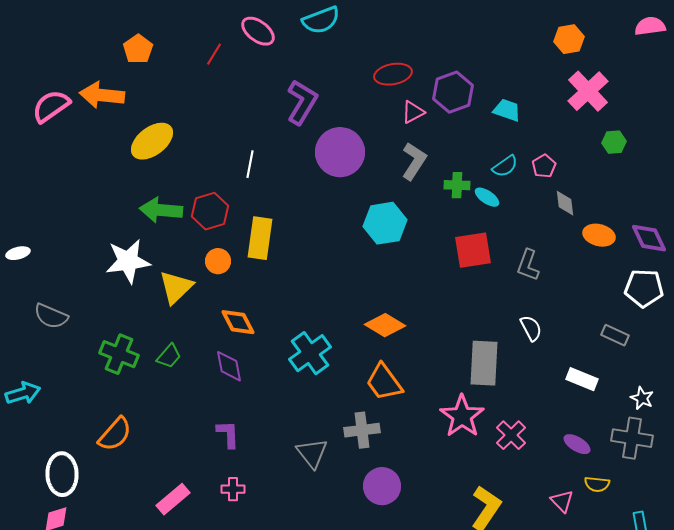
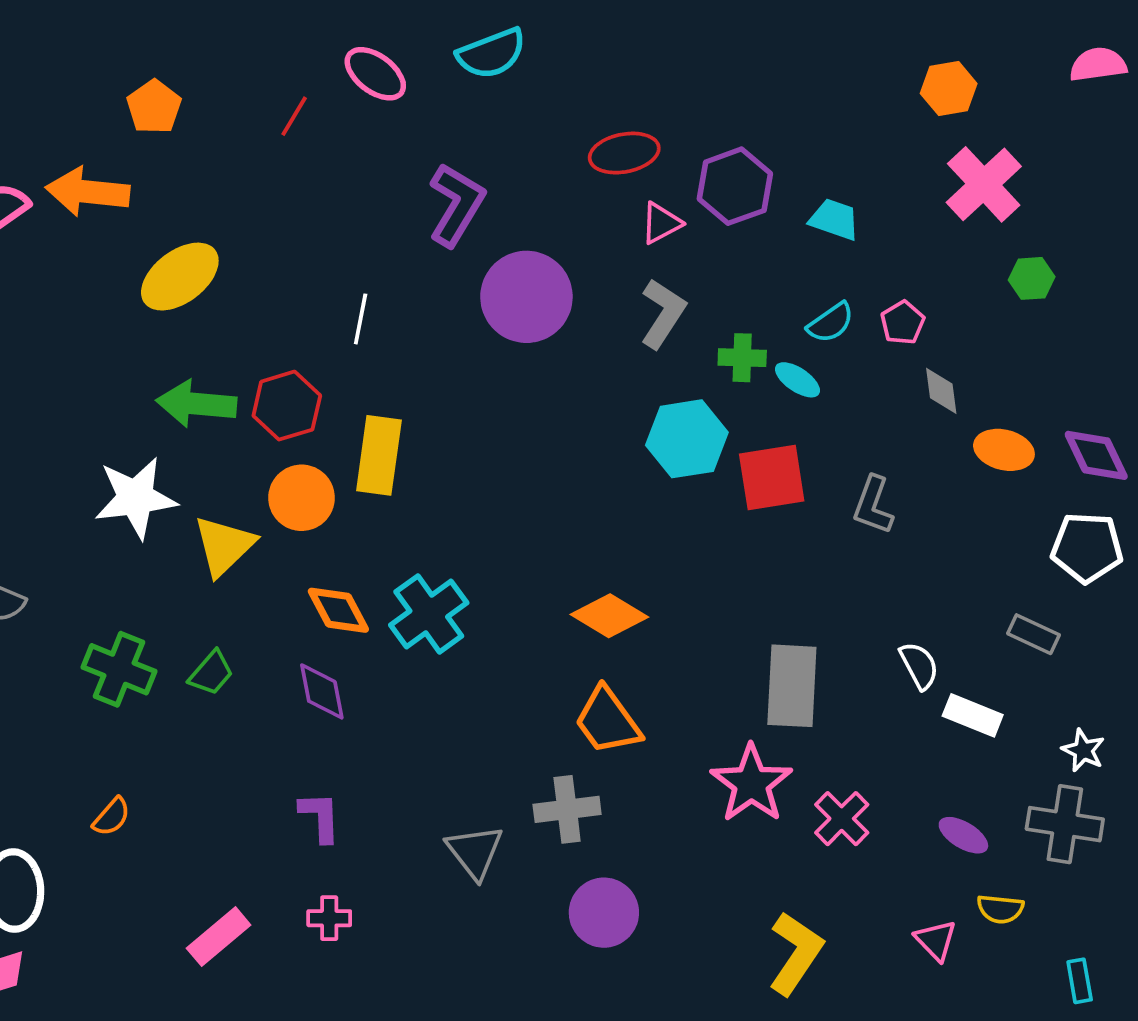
cyan hexagon: (385, 223) -> (687, 439), moved
orange circle: (218, 261) -> (302, 498), size x1.4
white semicircle: (531, 328) -> (919, 666), moved
cyan cross: (310, 353) -> (429, 614), moved
orange semicircle: (115, 434) -> (112, 817), size x0.6

